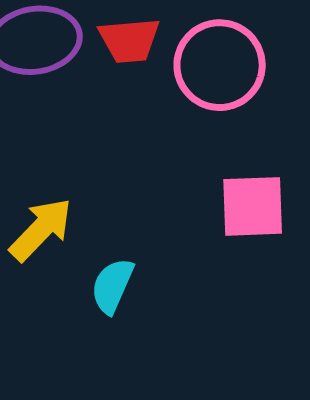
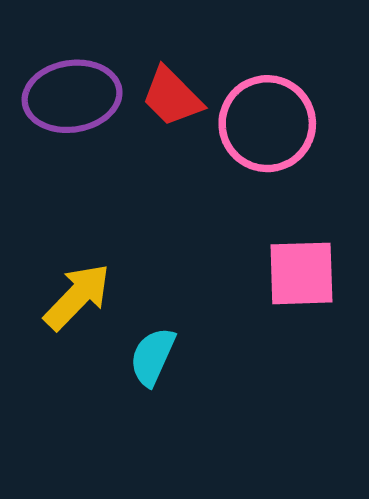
red trapezoid: (129, 40) -> (172, 97), turned 50

